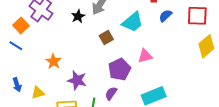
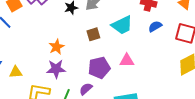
orange star: (53, 61) -> (57, 47), moved
purple star: (77, 80) -> (56, 69), turned -30

